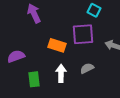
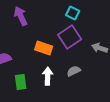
cyan square: (94, 10) -> (73, 13), moved
purple square: (83, 34) -> (70, 37), turned -30

